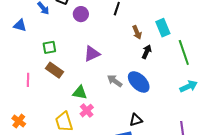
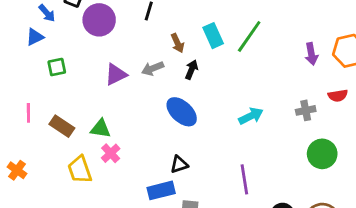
purple circle: (81, 14) -> (99, 20), size x1.5
blue triangle: (20, 25) -> (35, 37), moved, turned -40
green line: (184, 52) -> (249, 36), moved, turned 55
brown rectangle: (55, 70) -> (62, 126), moved
gray arrow: (115, 81) -> (153, 68), moved, turned -56

